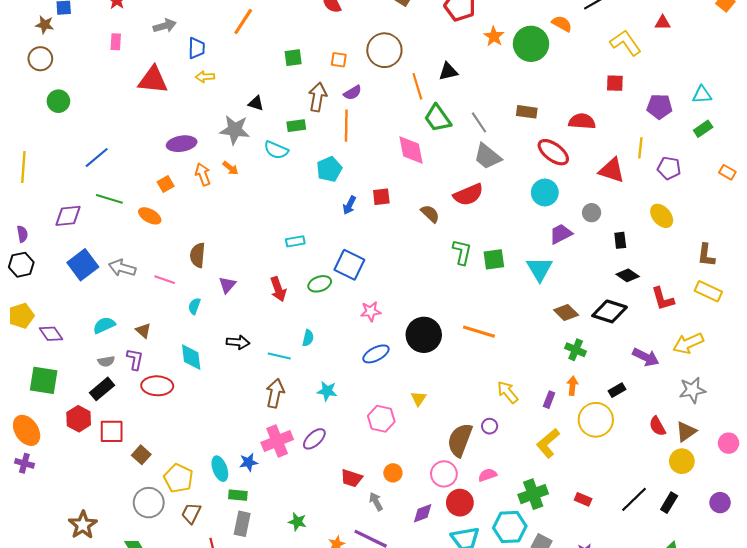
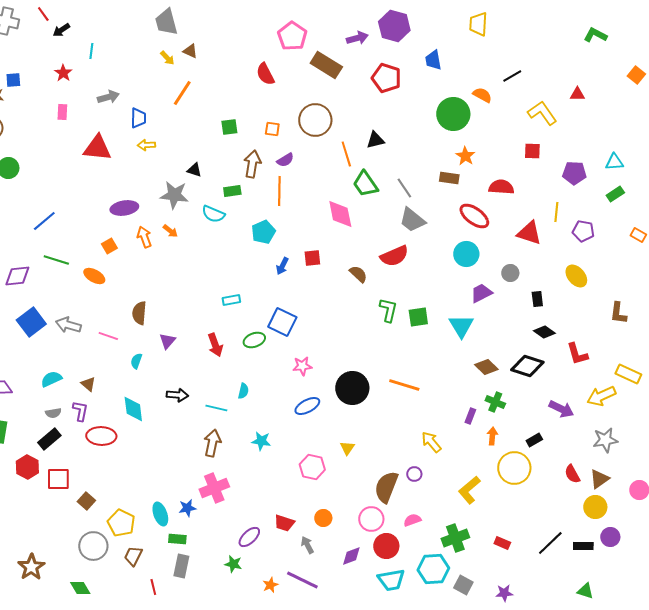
orange star: (494, 36) -> (465, 156), moved
yellow rectangle: (708, 291) -> (628, 374), moved
purple rectangle: (549, 400) -> (470, 416), moved
purple ellipse: (314, 439) -> (249, 537), moved
black rectangle: (669, 503) -> (583, 546), turned 60
purple circle: (720, 503) -> (610, 537), moved

